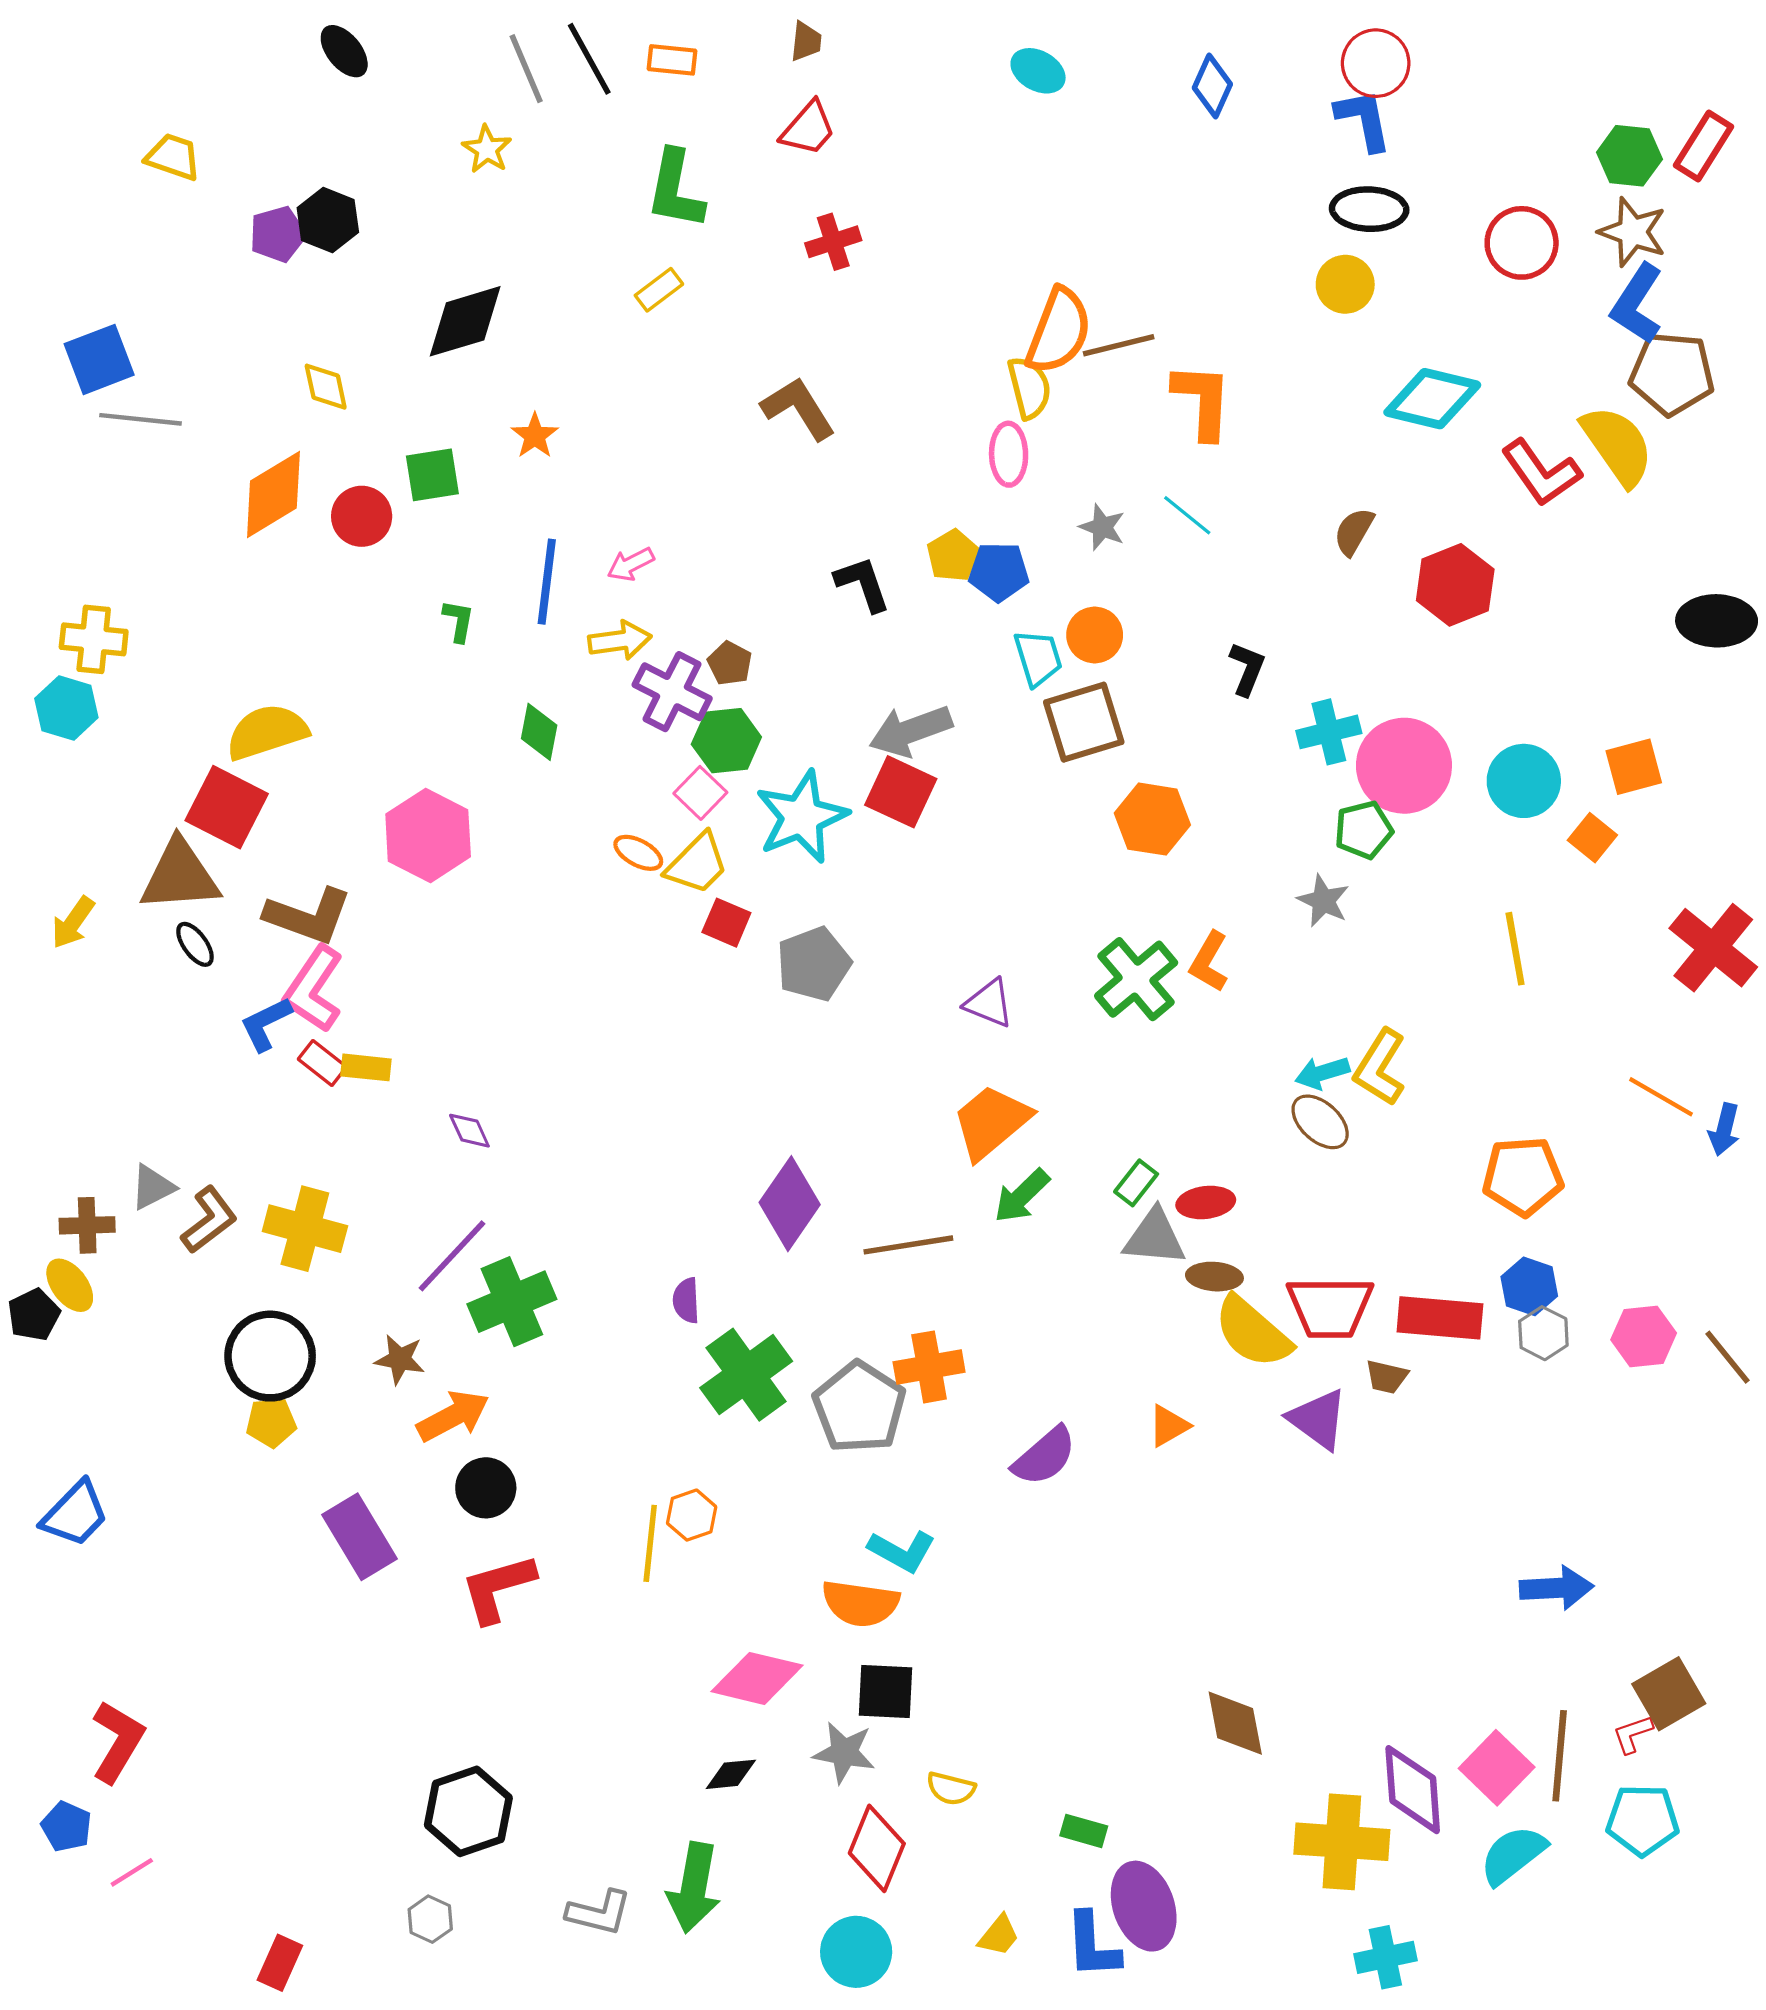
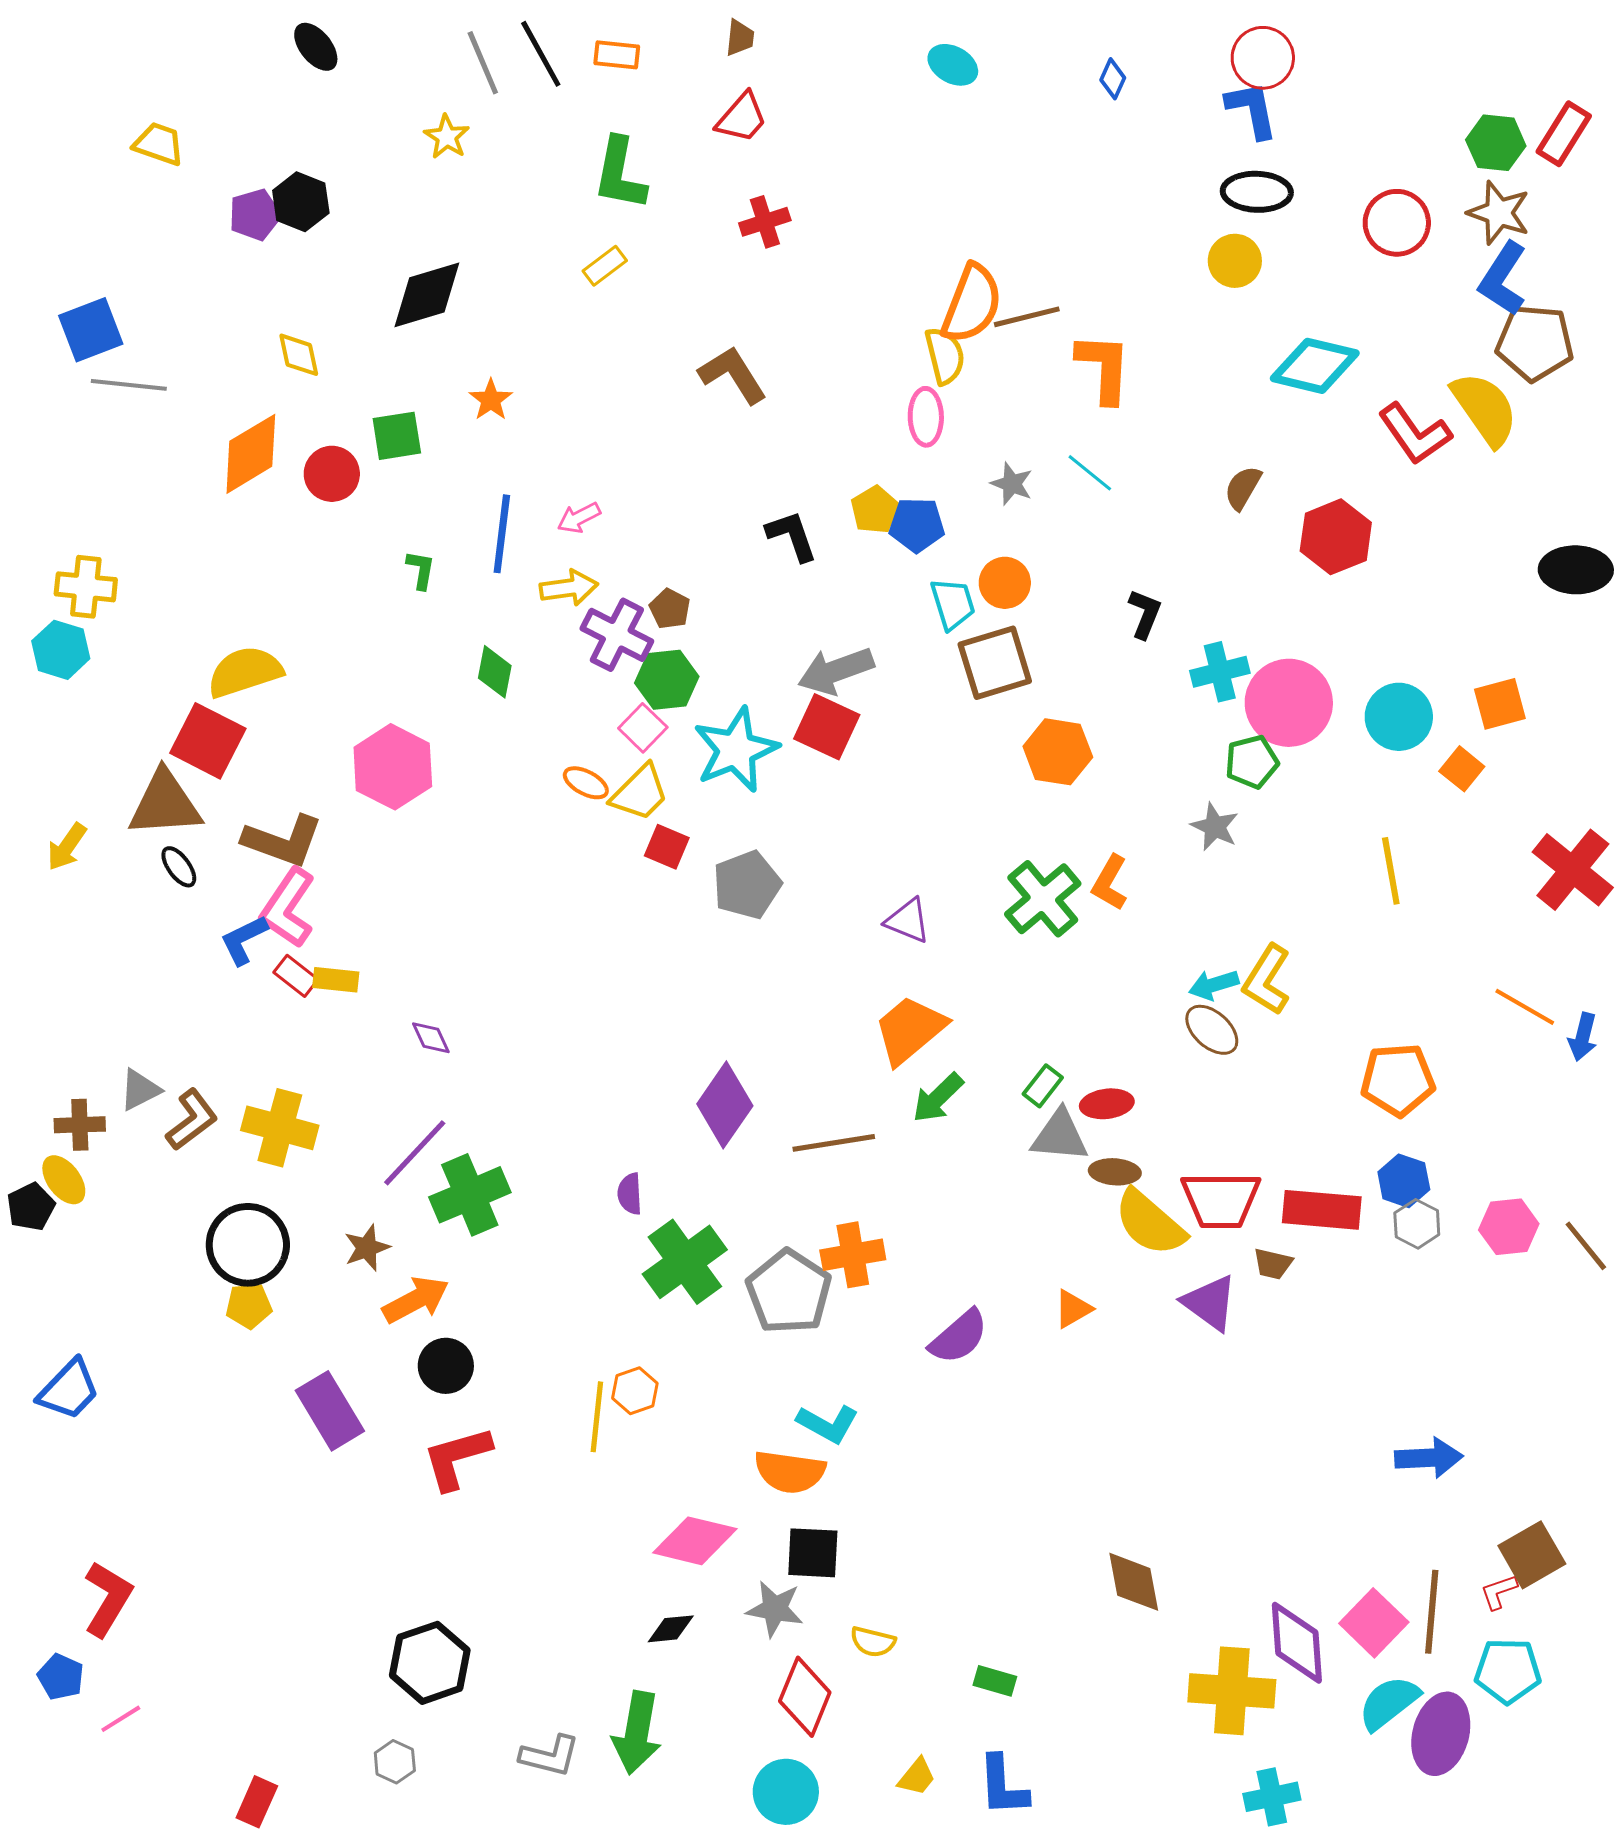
blue diamond: (1212, 86) -> (1113, 79), size x0.7
brown star: (400, 1359) -> (367, 1248), turned -30
purple ellipse: (1144, 1906) -> (1441, 1734), moved, turned 34

